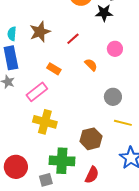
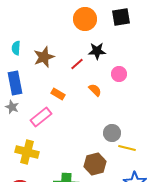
black star: (104, 13) -> (97, 51), moved
cyan semicircle: (12, 34) -> (16, 48), moved
gray circle: (113, 97) -> (112, 133), moved
yellow cross: (45, 122) -> (27, 152), moved

